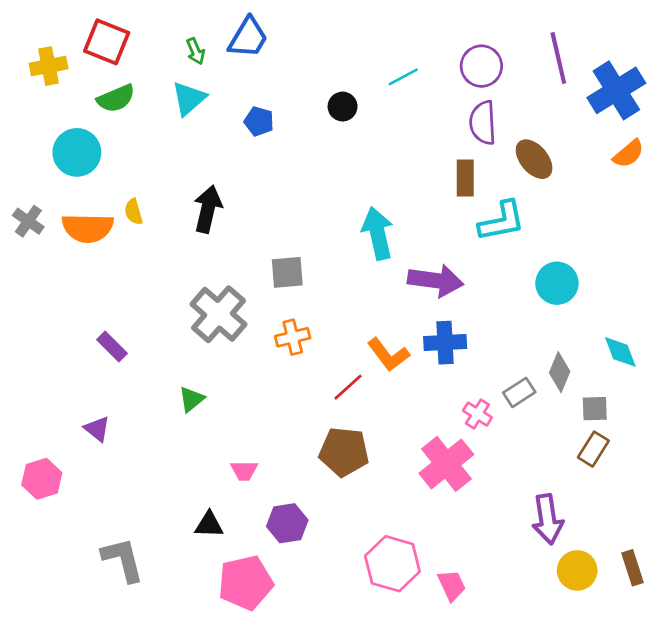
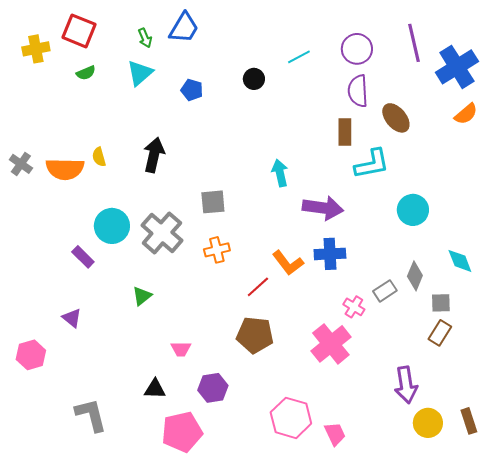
green semicircle: (116, 98) -> (86, 73), size x0.7
cyan circle: (77, 152) -> (112, 226), moved
cyan arrow: (378, 233) -> (280, 173), size x0.7

